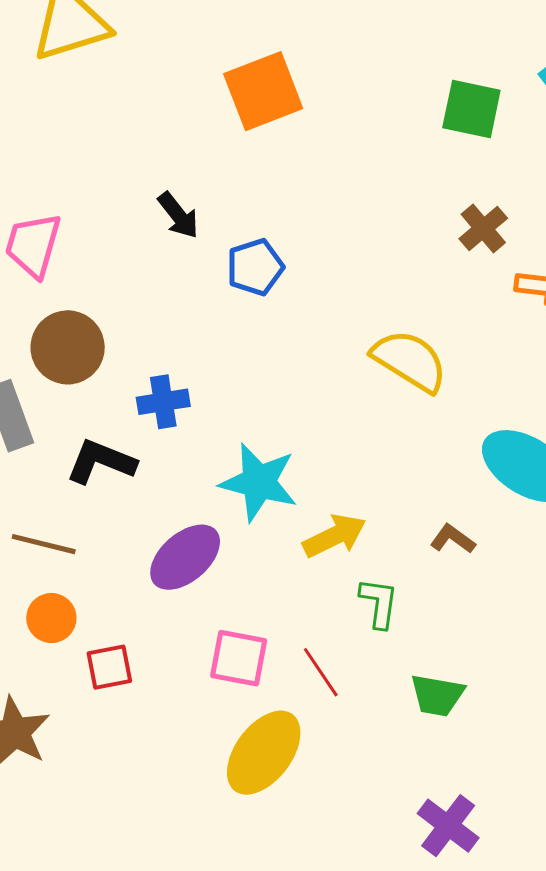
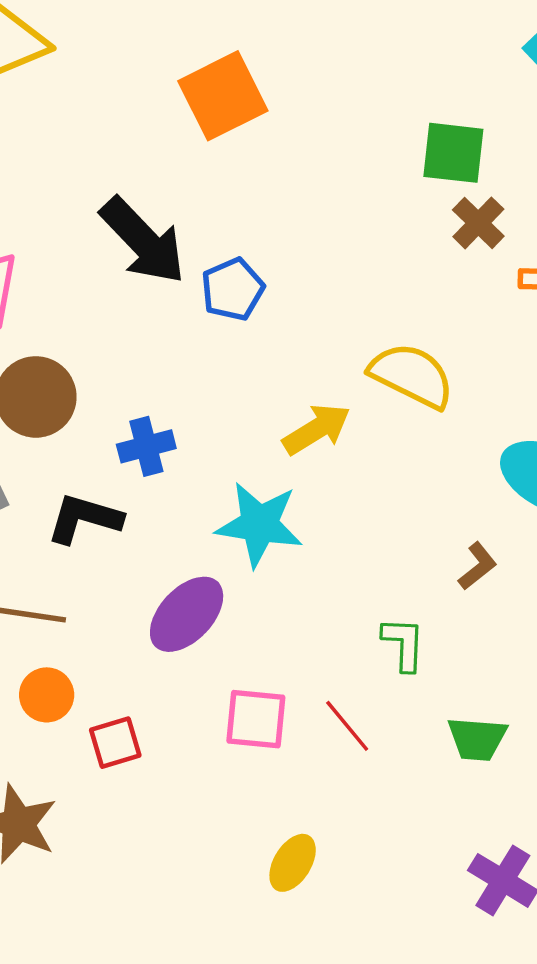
green square: (471, 109) -> (453, 153), moved
black arrow: (178, 215) -> (143, 241), size x1.8
yellow arrow: (334, 536) -> (317, 429), moved
brown L-shape: (453, 539) -> (478, 566), turned 111
yellow ellipse: (264, 753) -> (293, 863), moved, size x0.6

